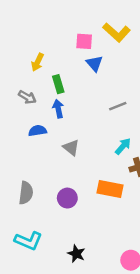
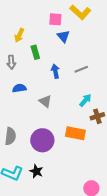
gray arrow: (27, 97) -> (11, 62), turned 56
blue arrow: (58, 109) -> (55, 71), moved
purple circle: (67, 198) -> (42, 140), size x1.5
black star: (76, 254) -> (36, 171), moved

